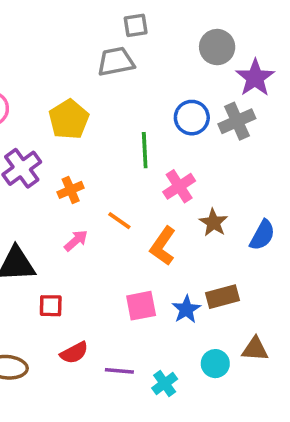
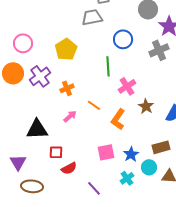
blue circle: (192, 118) -> (123, 39), moved
brown rectangle: (223, 297) -> (161, 147), moved
red semicircle: (74, 353) -> (69, 168), moved
cyan circle: (215, 364) -> (149, 167), moved
purple line: (119, 371) -> (94, 188), turned 42
cyan cross: (165, 383) -> (127, 178), moved

